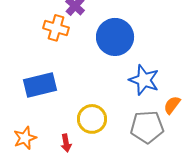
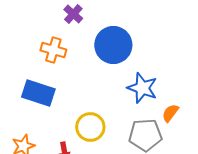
orange cross: (56, 28) -> (53, 50), moved
blue rectangle: (40, 85) -> (38, 93), turned 32

